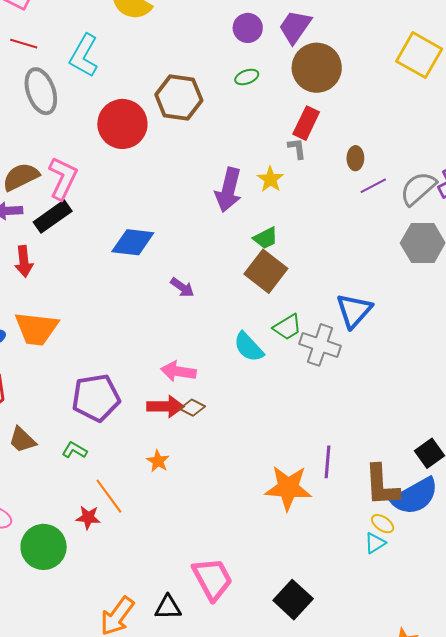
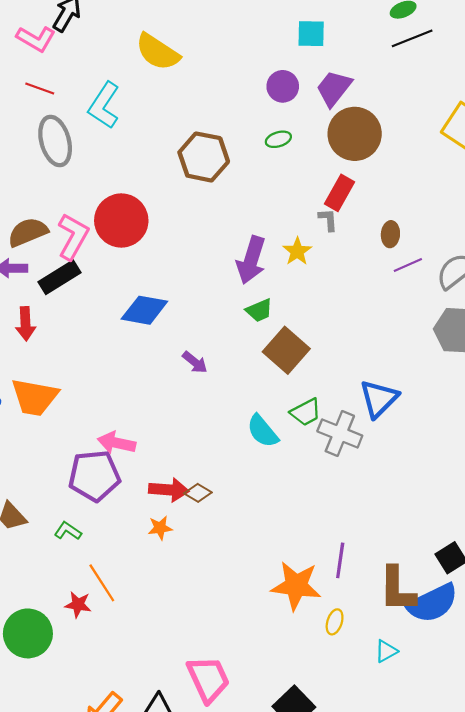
red circle: (122, 124) -> (121, 221), moved
green trapezoid: (266, 238) -> (259, 310), moved
pink arrow: (178, 371) -> (117, 443), moved
orange star: (158, 461) -> (160, 528), moved, turned 30
yellow ellipse: (383, 524) -> (335, 622), moved, turned 70

